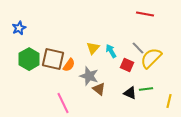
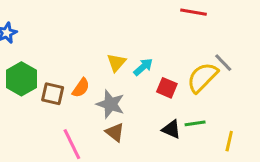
gray line: (138, 48) -> (223, 63), moved
cyan arrow: (111, 51) -> (143, 67), turned 80
brown square: (53, 59) -> (53, 94), moved, size x0.7
brown triangle: (99, 89) -> (115, 132), moved

